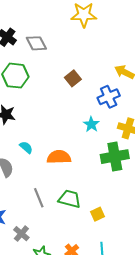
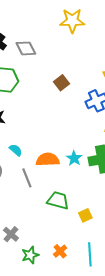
cyan star: (91, 124) -> (74, 158), moved
gray line: (39, 198) -> (27, 178), moved

